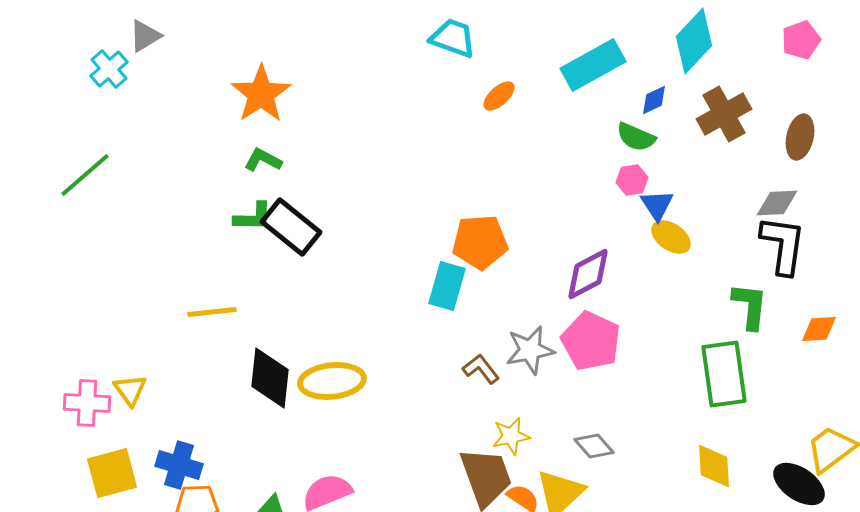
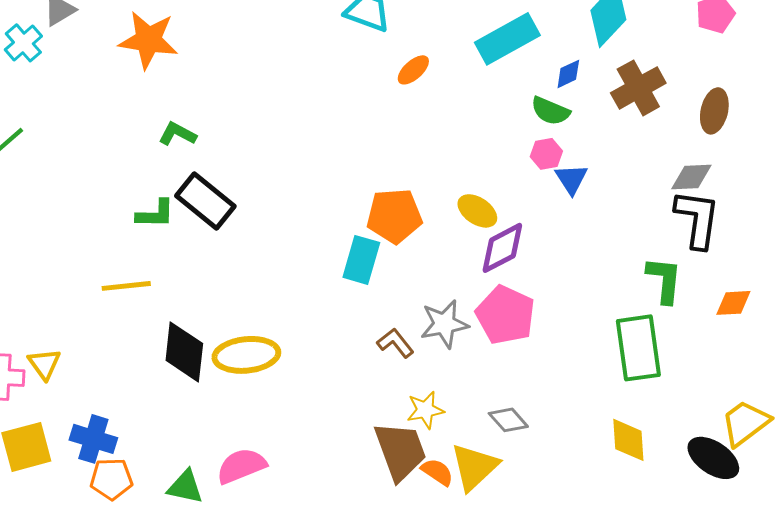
orange star: (261, 94) -> (148, 40), moved, turned -30
green L-shape: (253, 217) -> (155, 214), moved
yellow ellipse: (671, 237) -> (477, 211), moved

